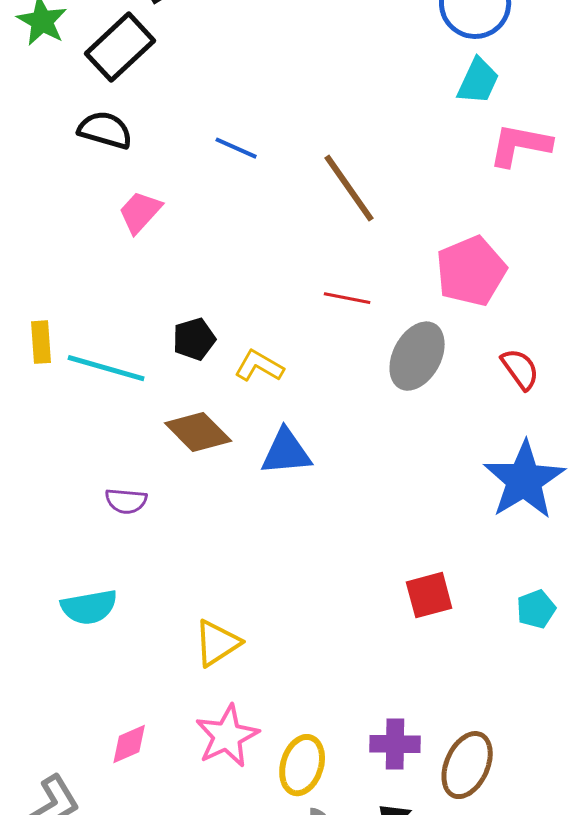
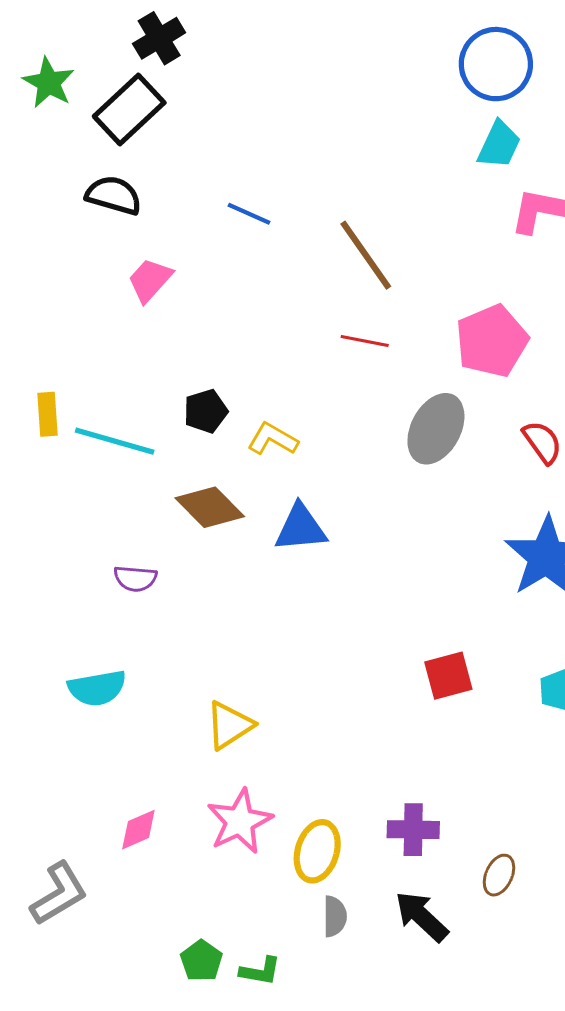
red line: (347, 298) -> (365, 341), moved
brown ellipse: (467, 765) -> (499, 875), moved, size x0.6

